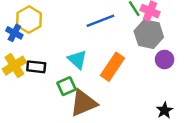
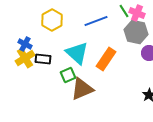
yellow hexagon: (29, 20) -> (52, 20), moved
blue cross: (14, 33) -> (25, 44), moved
cyan triangle: (77, 60) -> (77, 53), size x1.4

